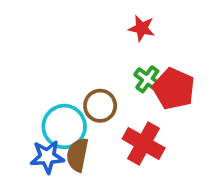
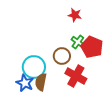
brown circle: (100, 106) -> (62, 56), moved
blue star: (47, 157) -> (25, 83), turned 30

